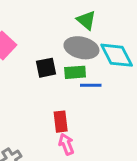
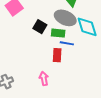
black square: (46, 68) -> (40, 27), turned 32
red rectangle: (61, 122) -> (57, 55), moved

